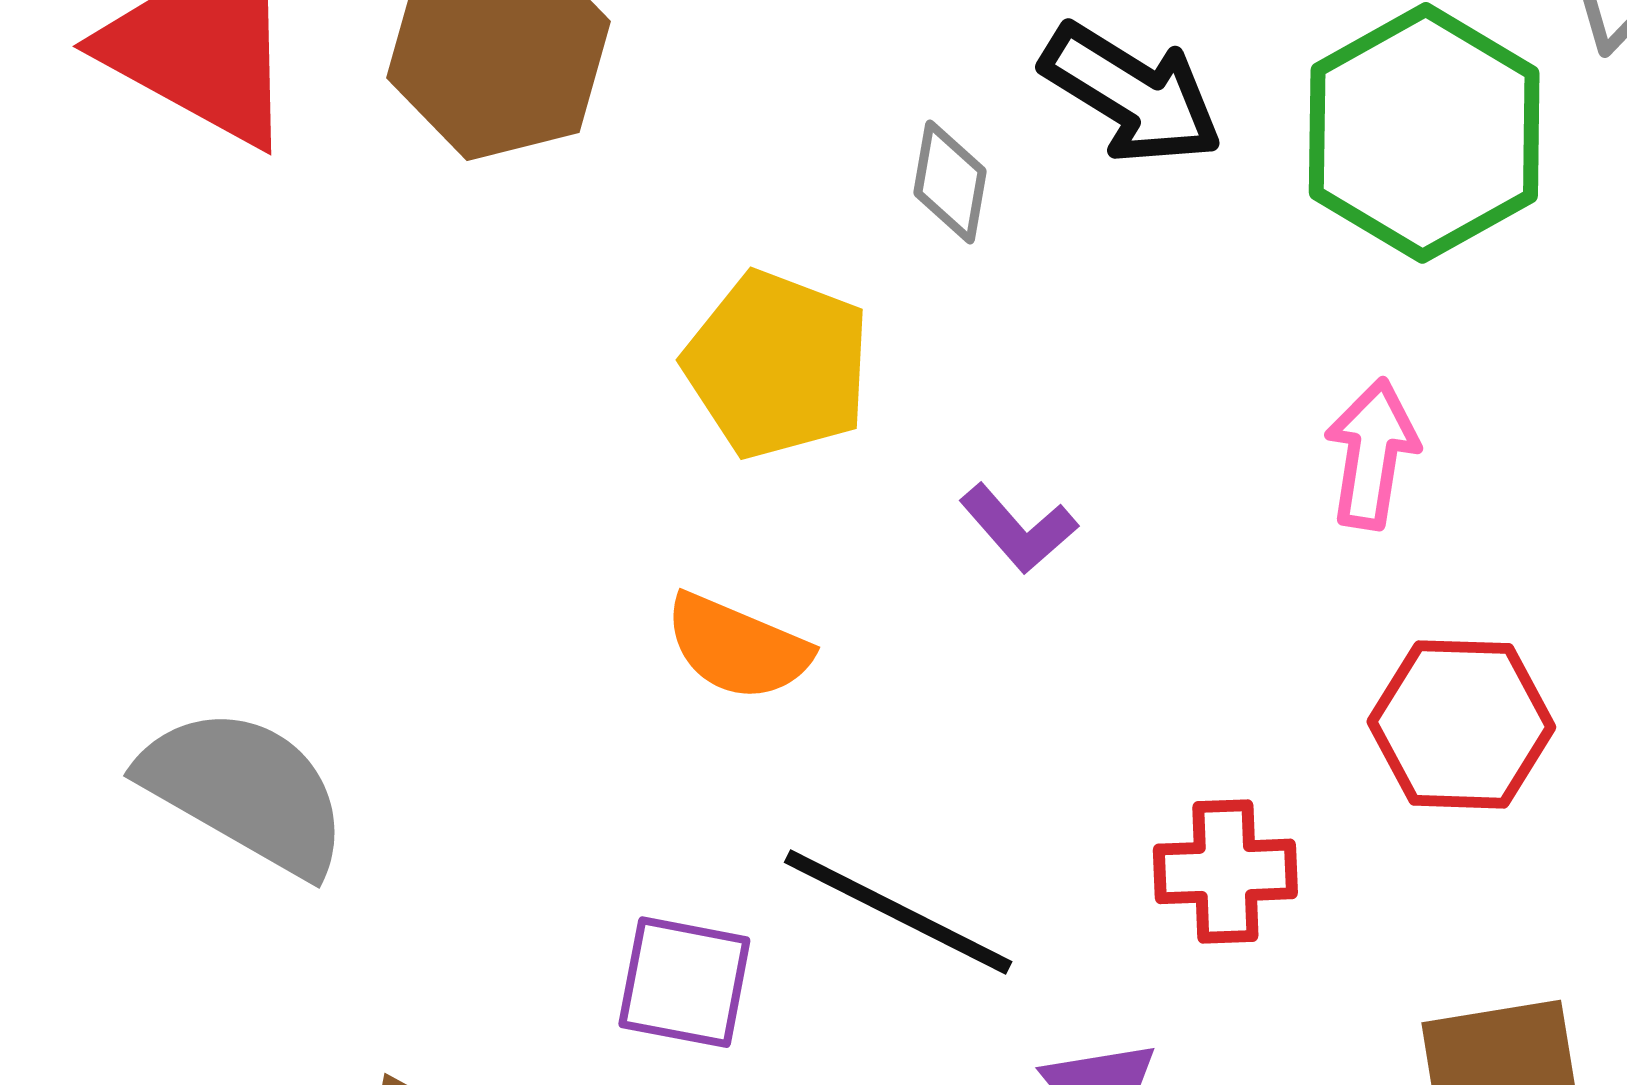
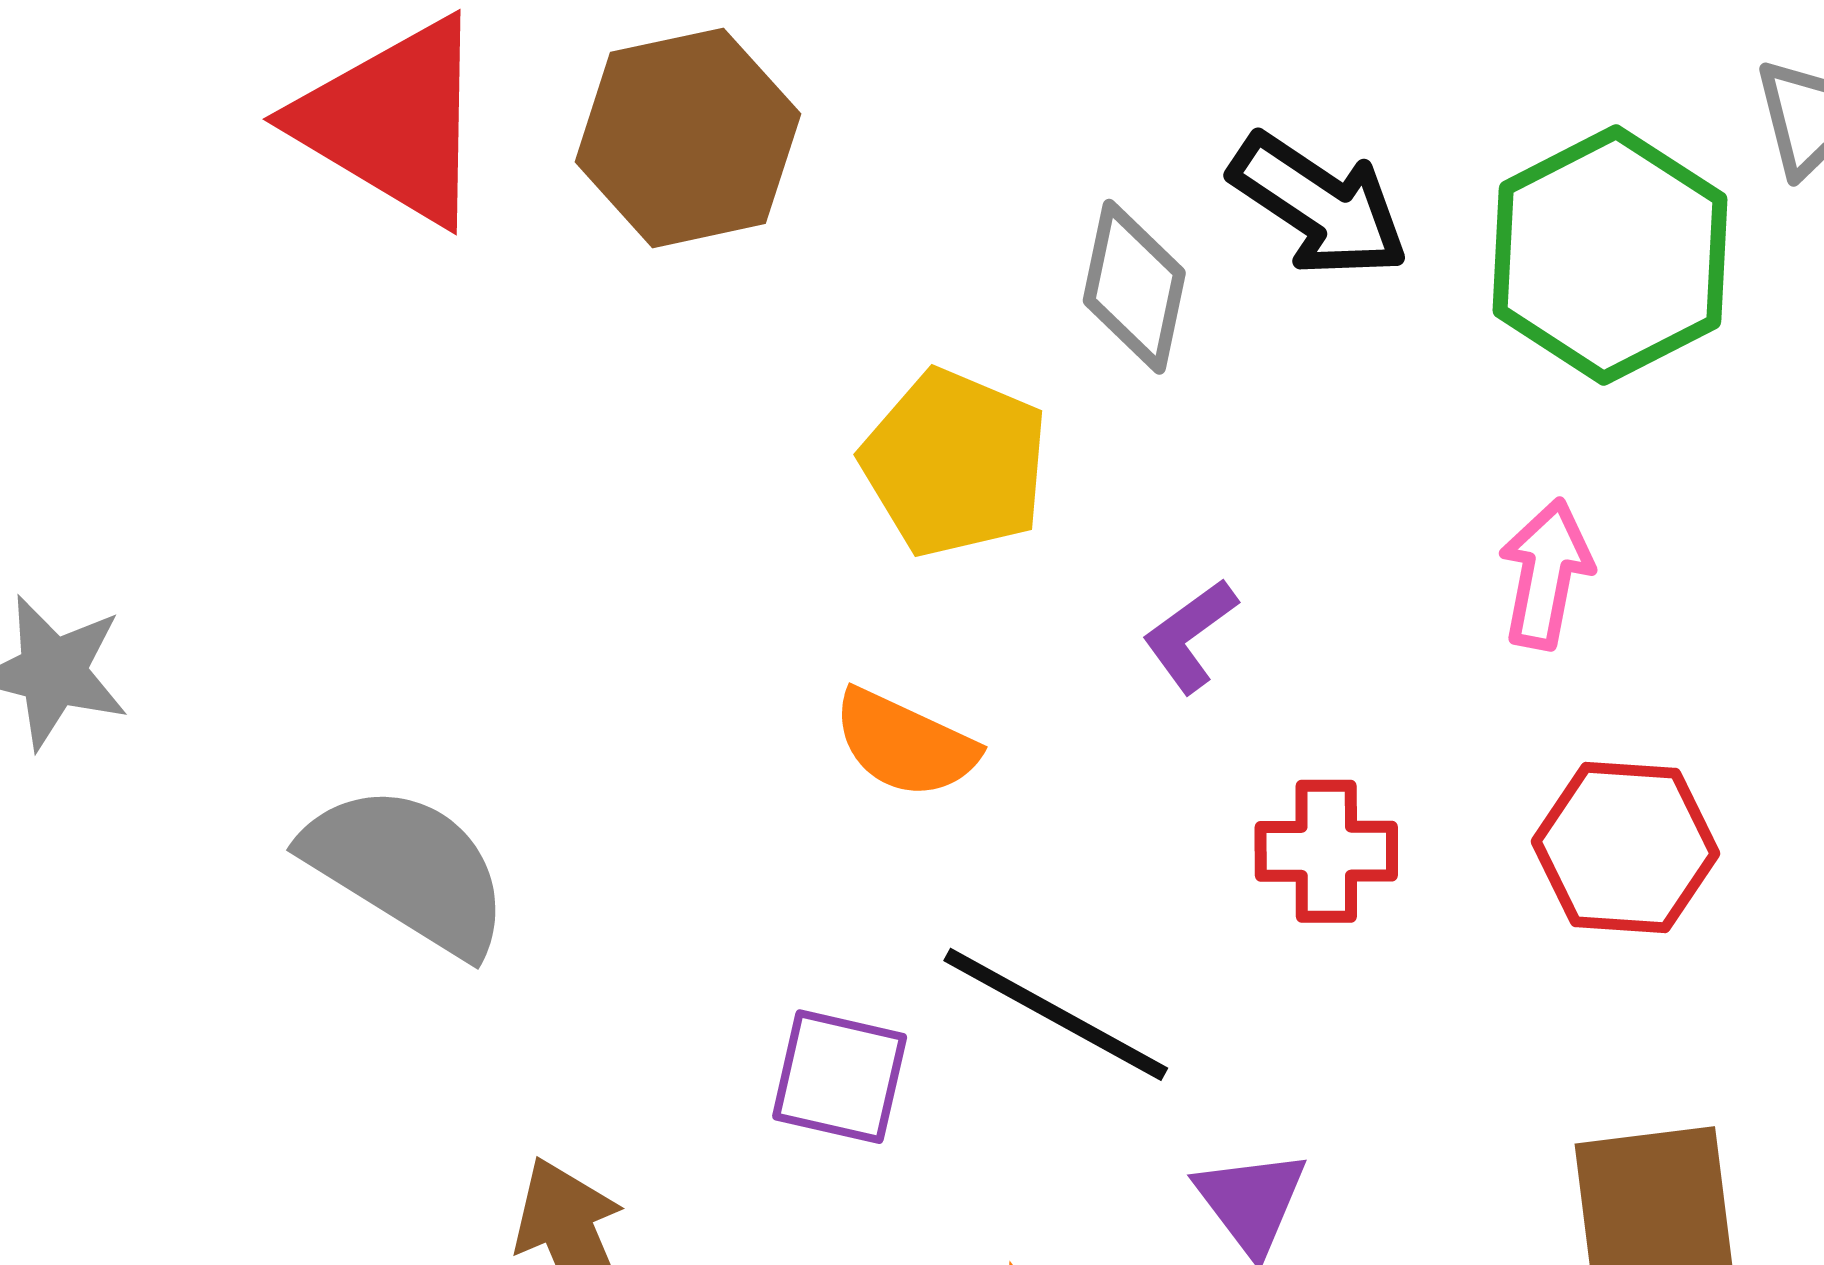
gray diamond: (950, 182) -> (1134, 287), size x1.4
purple L-shape: (1018, 529) -> (1190, 636), turned 93
red cross: (1225, 871) -> (1326, 851), moved

